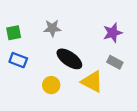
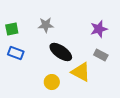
yellow circle: (51, 85) -> (52, 82), moved

